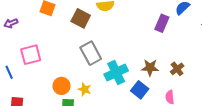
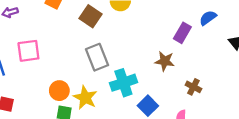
brown star: (150, 68) -> (165, 61), moved
brown cross: (177, 69) -> (193, 87), turned -32
yellow star: (85, 89) -> (85, 98), size x1.5

